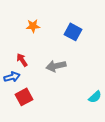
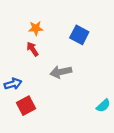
red arrow: (22, 60) -> (32, 49), moved

